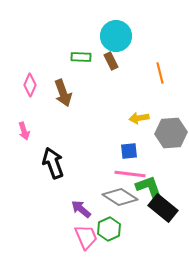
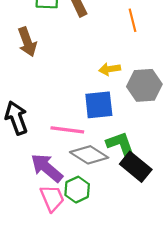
blue square: (129, 151) -> (99, 105), size x1.6
pink line: (130, 174) -> (67, 130), moved
purple arrow: (81, 209) -> (47, 168), size x1.5

